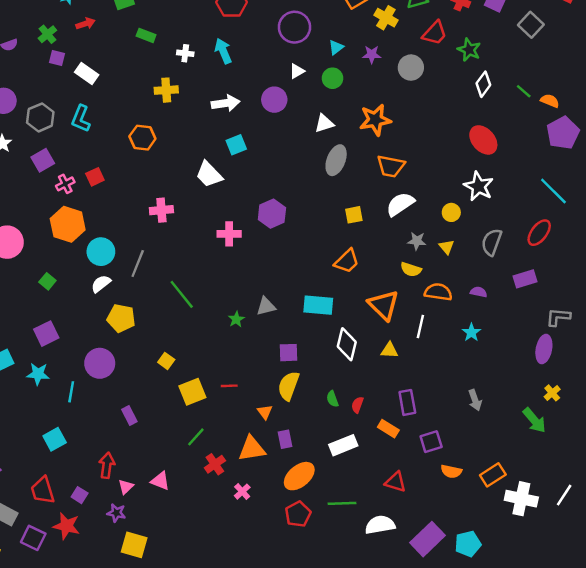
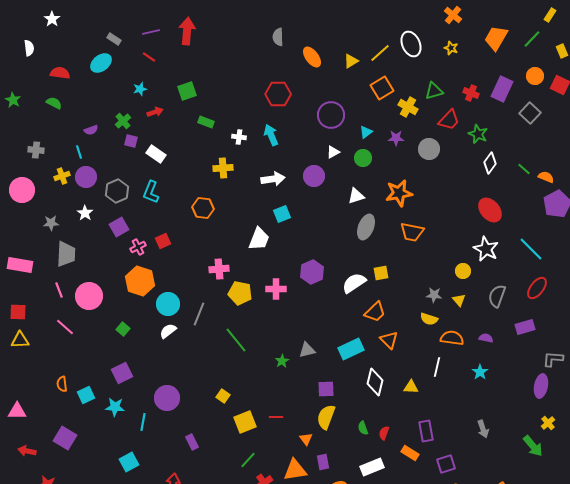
white trapezoid: (209, 174) -> (259, 239), turned -115
cyan line: (553, 191) -> (531, 249), moved
white semicircle: (400, 204) -> (354, 283), moved
cyan rectangle: (318, 305) -> (351, 349), turned -30
orange triangle: (384, 305) -> (389, 340), moved, size x0.7
yellow pentagon: (121, 318) -> (240, 293), moved

